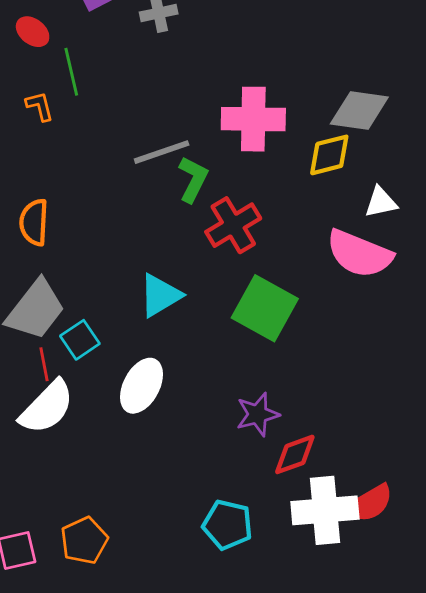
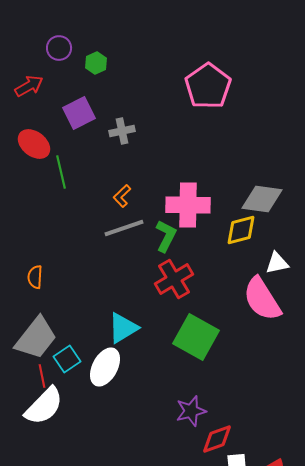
red ellipse: (33, 32) -> (34, 144), size x1.4
orange L-shape: (40, 106) -> (122, 196), moved, turned -120
green L-shape: (193, 179) -> (166, 236), moved
orange semicircle: (34, 222) -> (35, 277), size x0.7
pink semicircle: (359, 254) -> (262, 299), turned 36
white ellipse: (142, 386) -> (105, 367), moved

